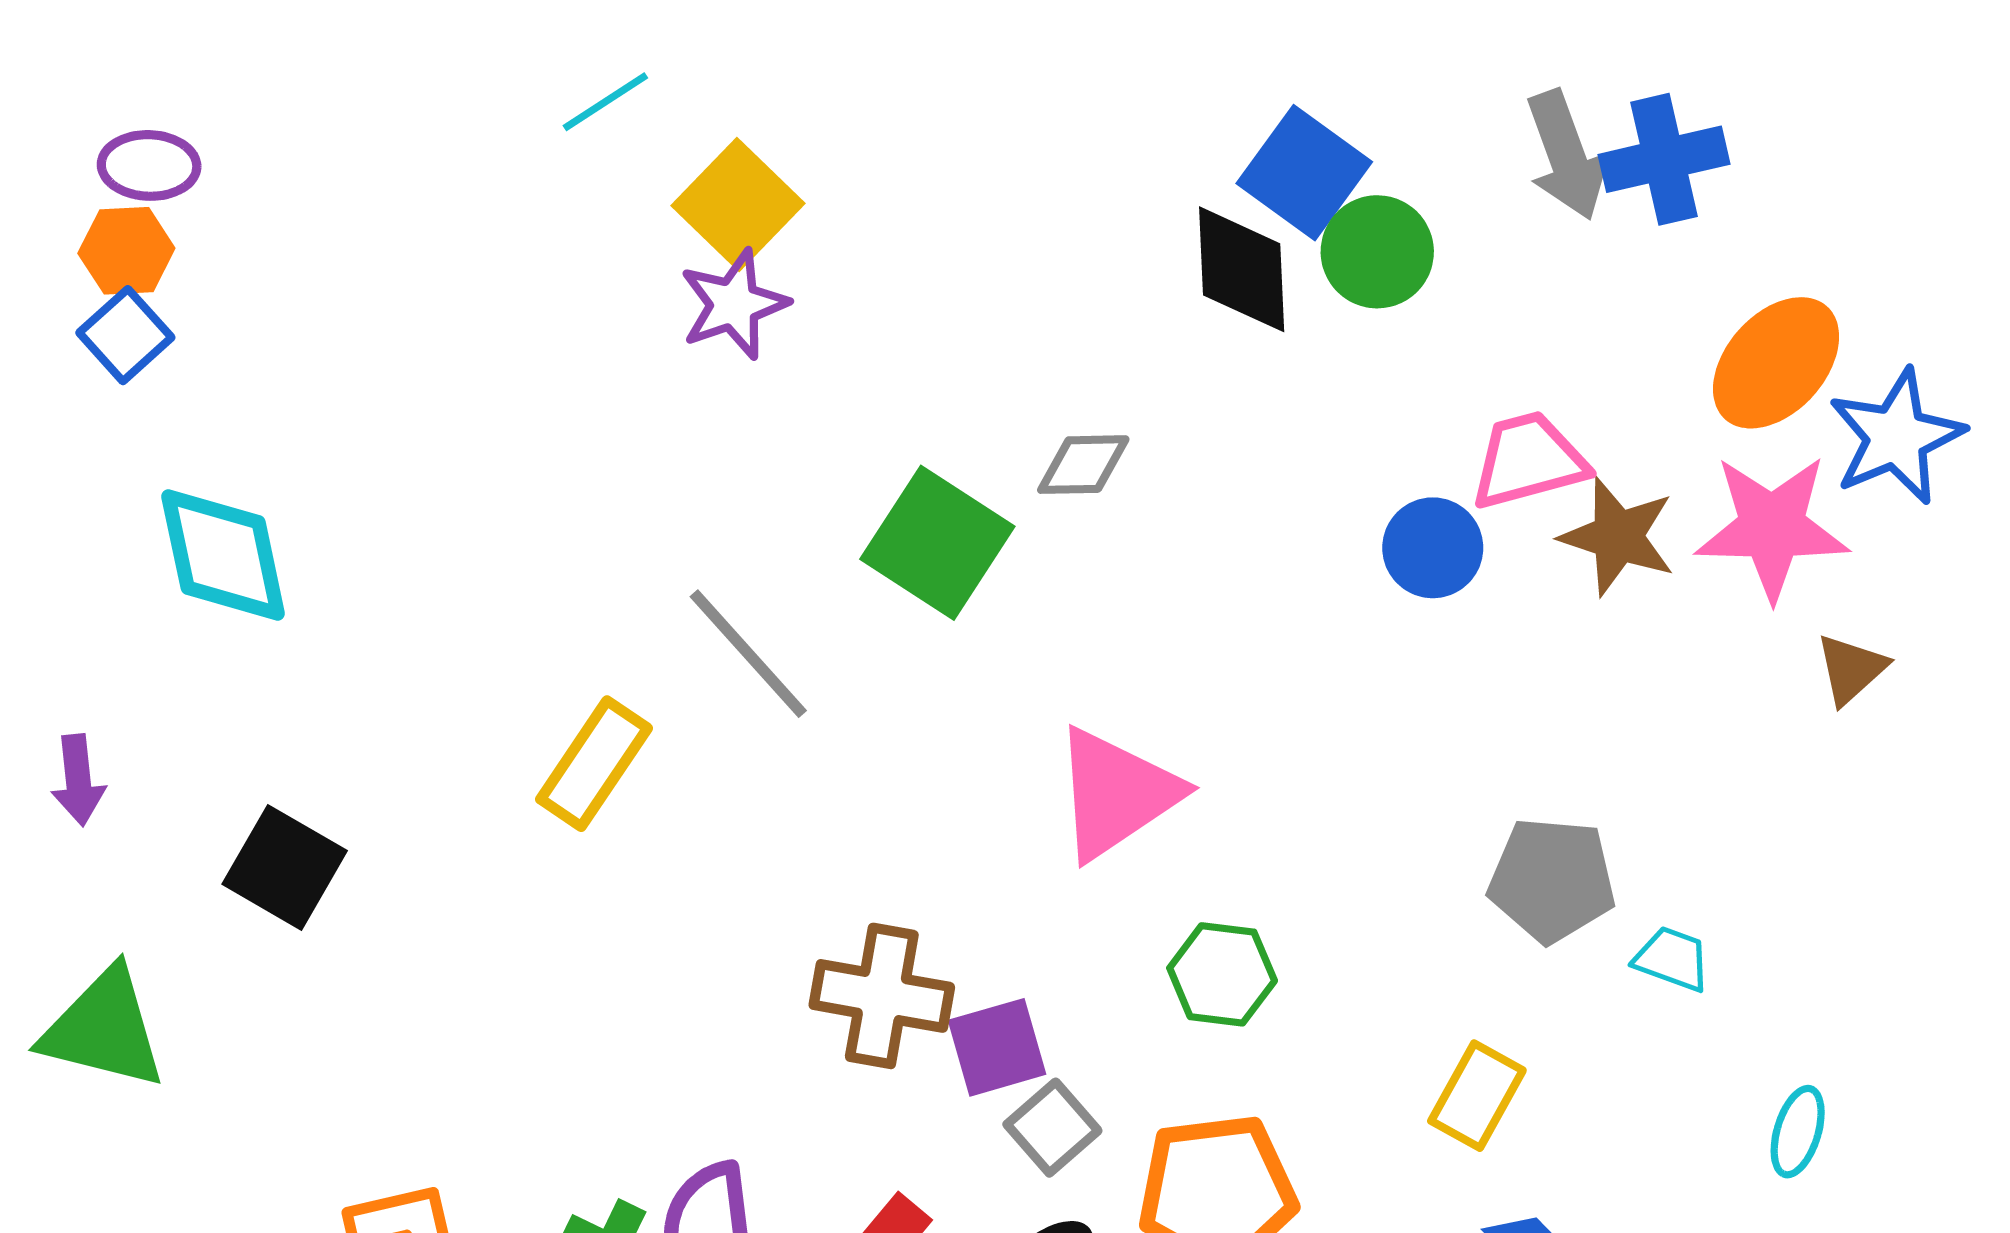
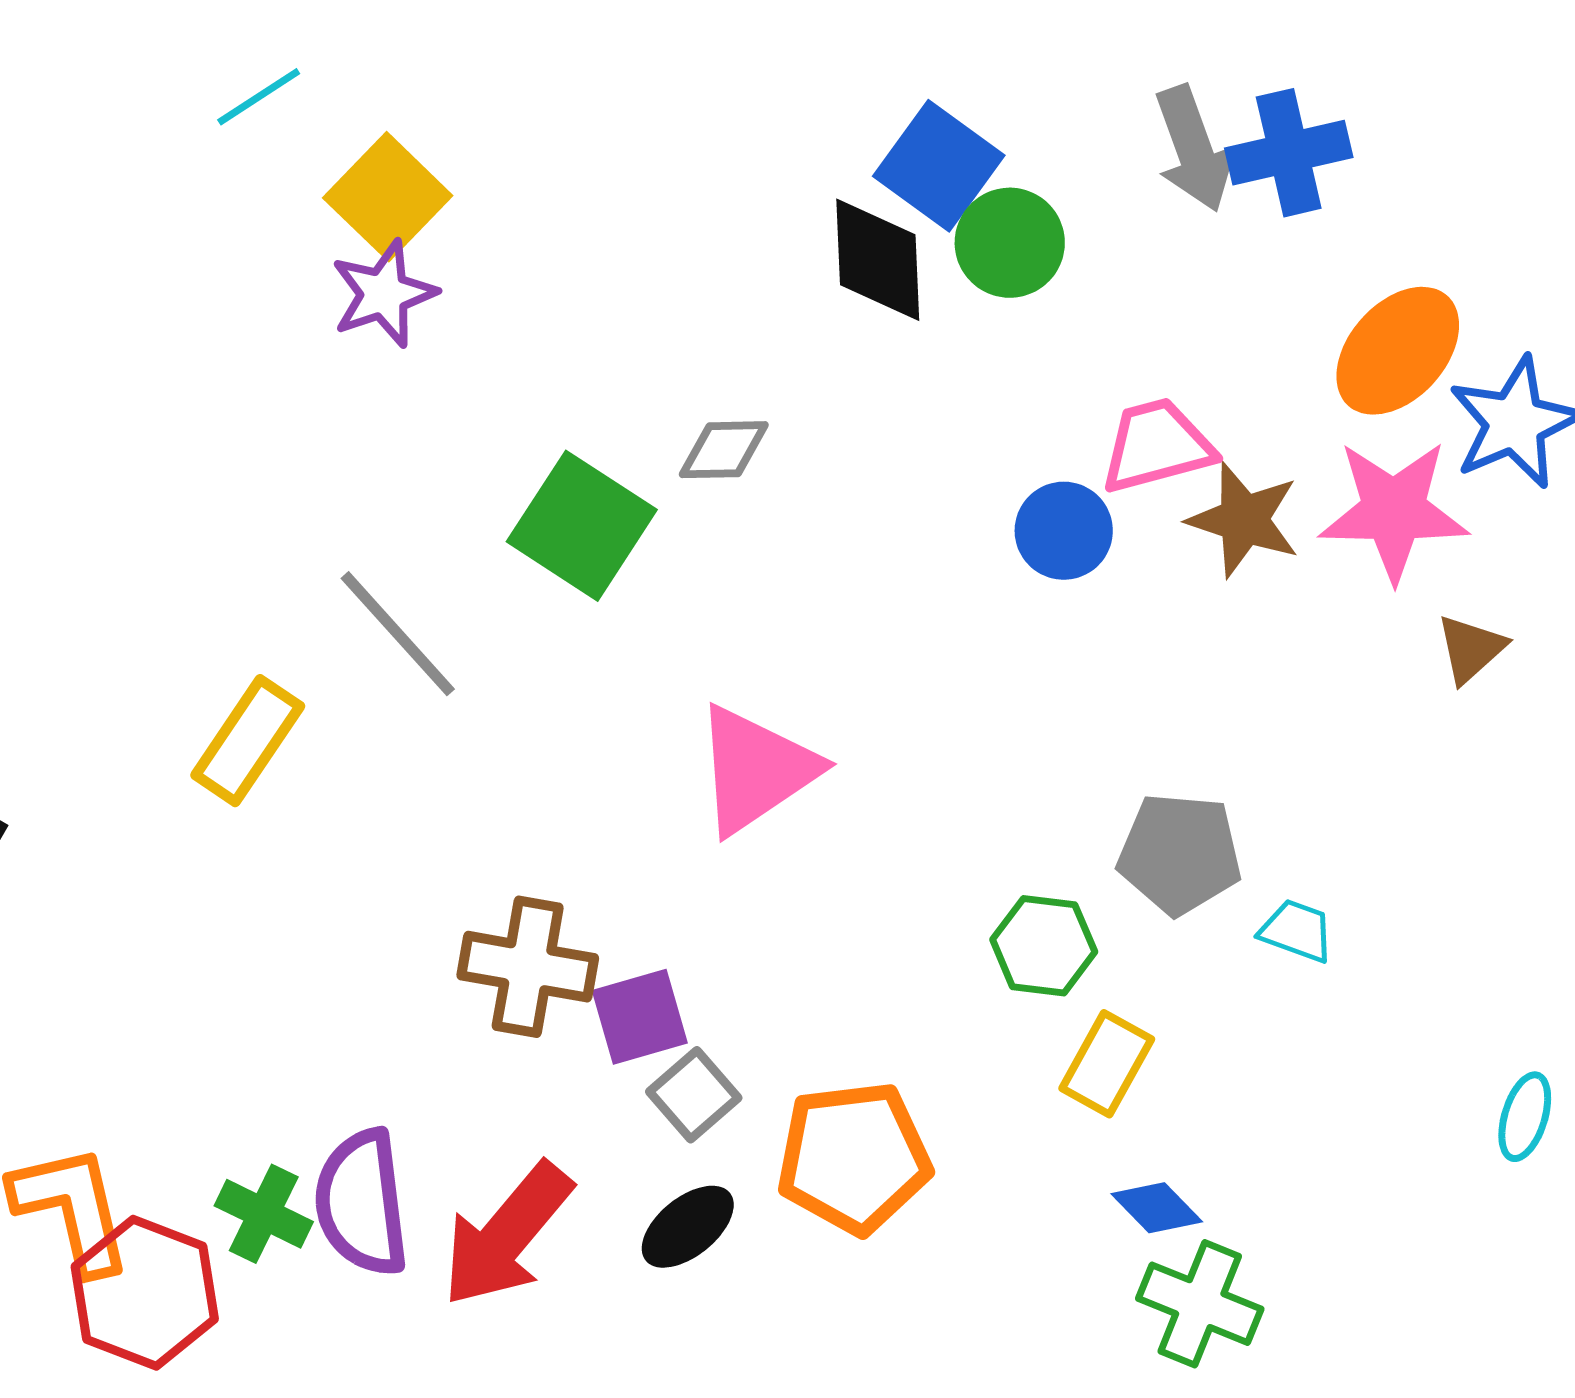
green hexagon: (1222, 974) -> (1044, 946), moved
cyan ellipse: (1798, 1132) -> (1525, 1117), moved

